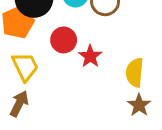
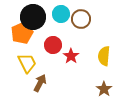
yellow semicircle: (135, 73) -> (104, 56), moved
brown arrow: (19, 104) -> (40, 83), moved

